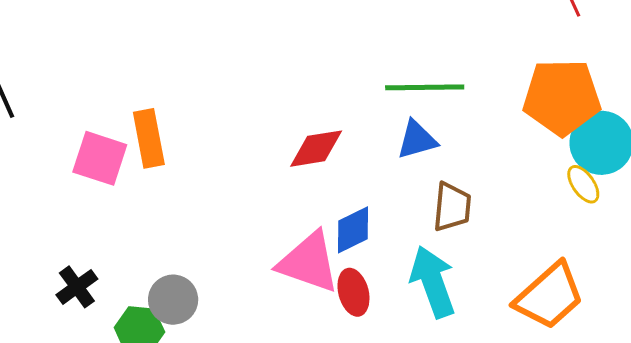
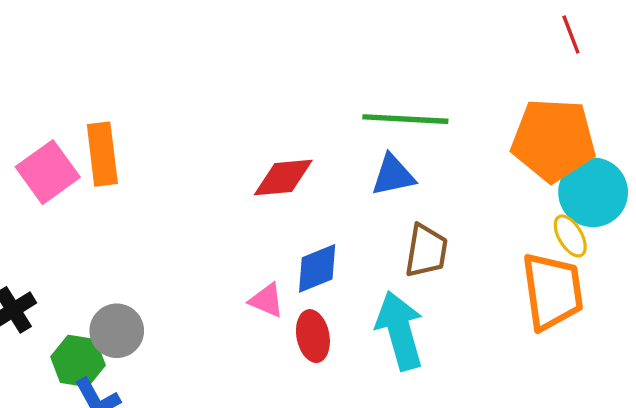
pink square: (100, 158) -> (48, 172), turned 32
pink triangle: (309, 262) -> (267, 300), size x0.5
orange trapezoid: (549, 296) -> (552, 291), moved, turned -60

